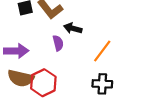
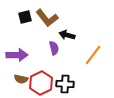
brown semicircle: (21, 78) -> (21, 79), size x0.6
black cross: (102, 84) -> (65, 84), moved

